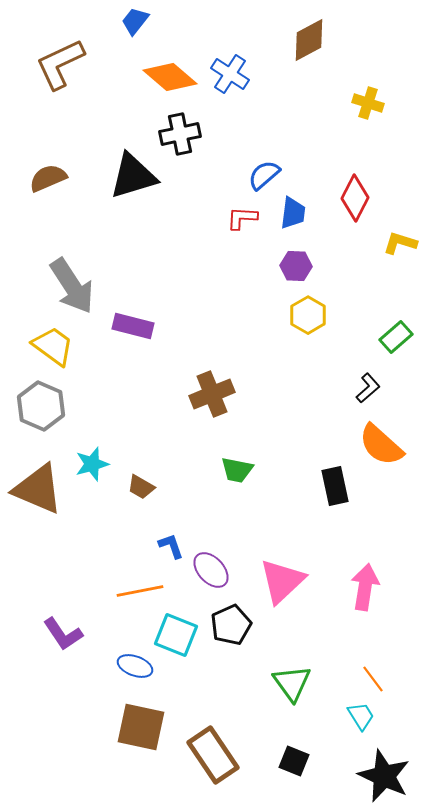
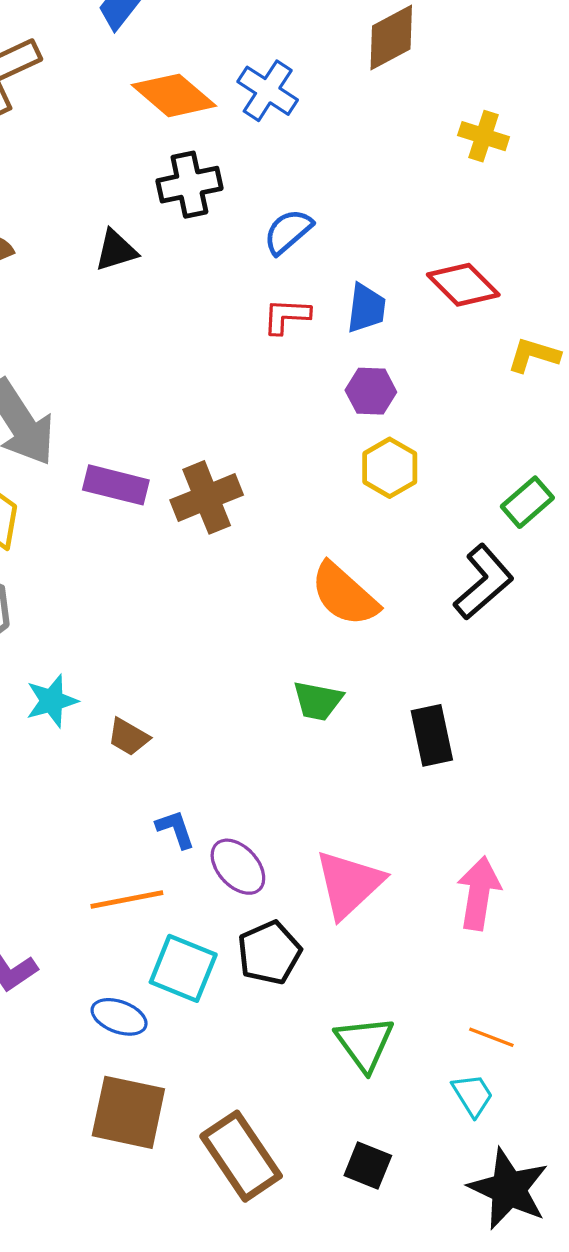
blue semicircle: (264, 175) -> (288, 232), moved
black triangle: (133, 176) -> (116, 250), size x0.6
red diamond: (355, 198) -> (463, 285), turned -72
black L-shape: (368, 388) -> (484, 582), size x1.6
brown cross: (212, 394) -> (207, 497), moved
orange semicircle: (381, 445) -> (344, 594), moved
green trapezoid: (237, 470) -> (318, 701), moved
orange line: (373, 679) -> (491, 1037), turned -32

